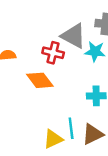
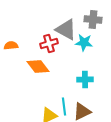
red cross: (53, 53) -> (49, 44), turned -30

